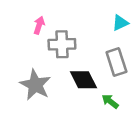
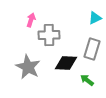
gray rectangle: (116, 62) -> (92, 49), turned 35
black diamond: (83, 80) -> (66, 63), turned -60

